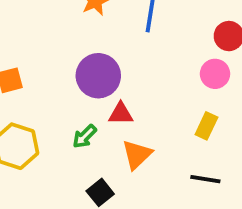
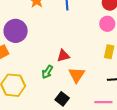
purple circle: (98, 76) -> (16, 31), moved

